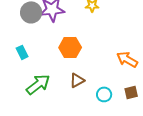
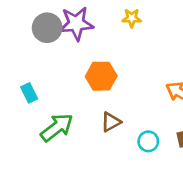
cyan rectangle: (22, 52) -> (29, 93), moved

